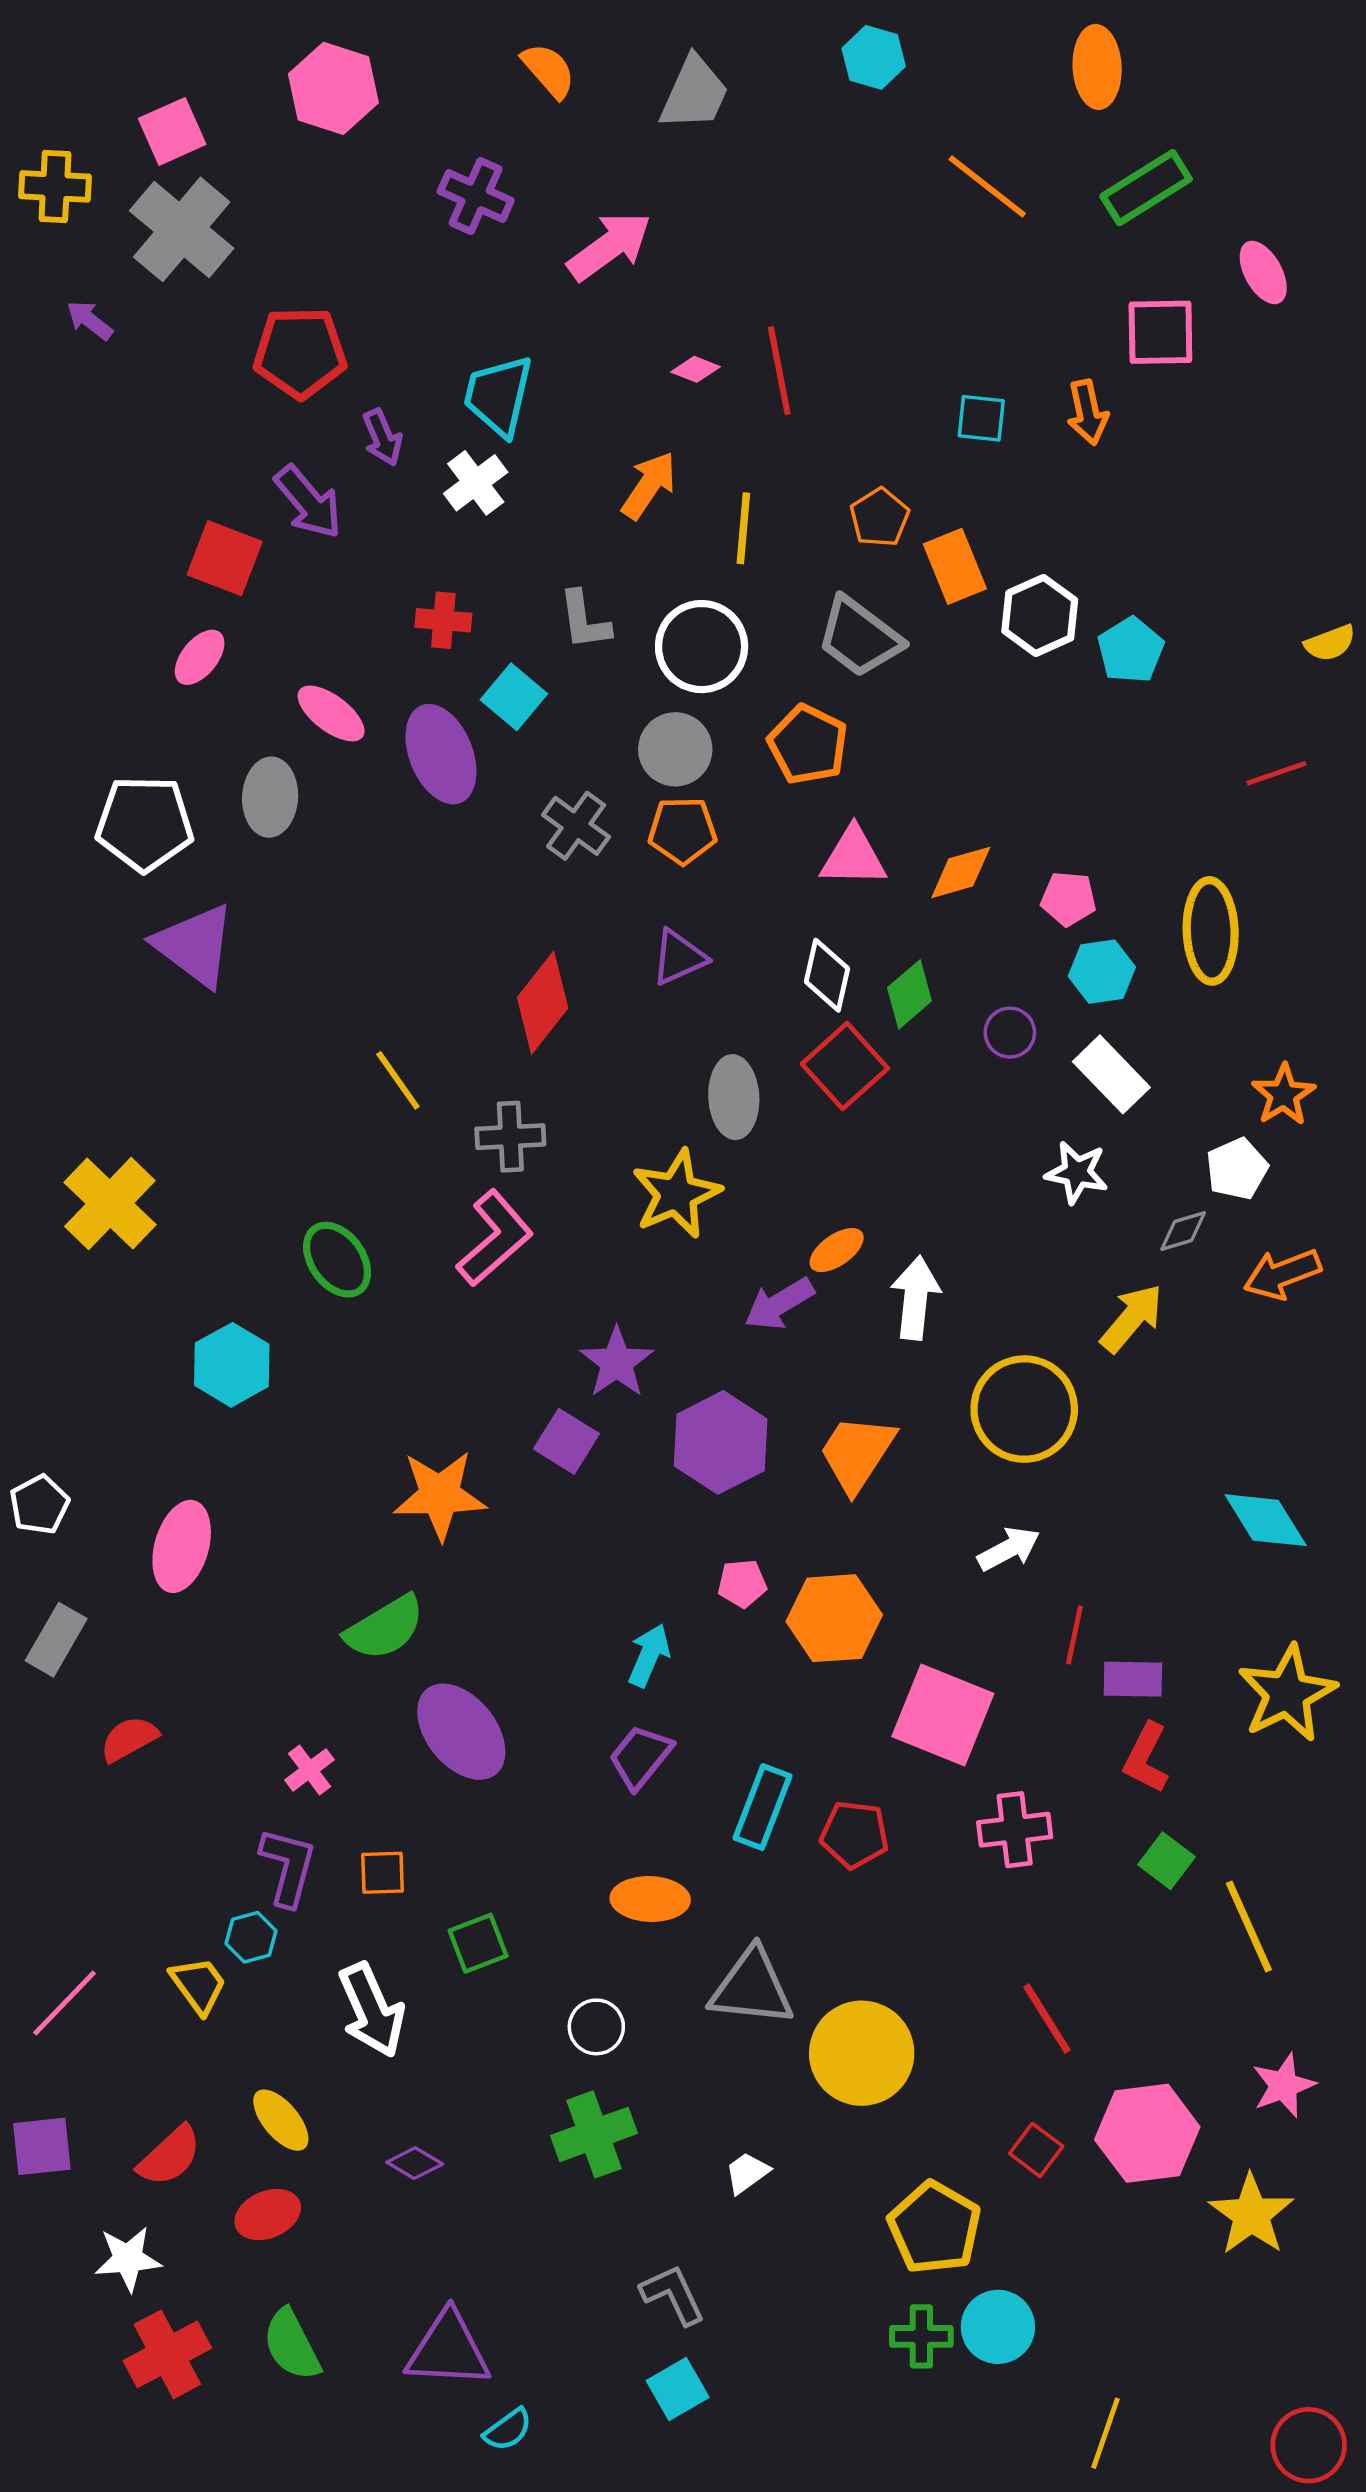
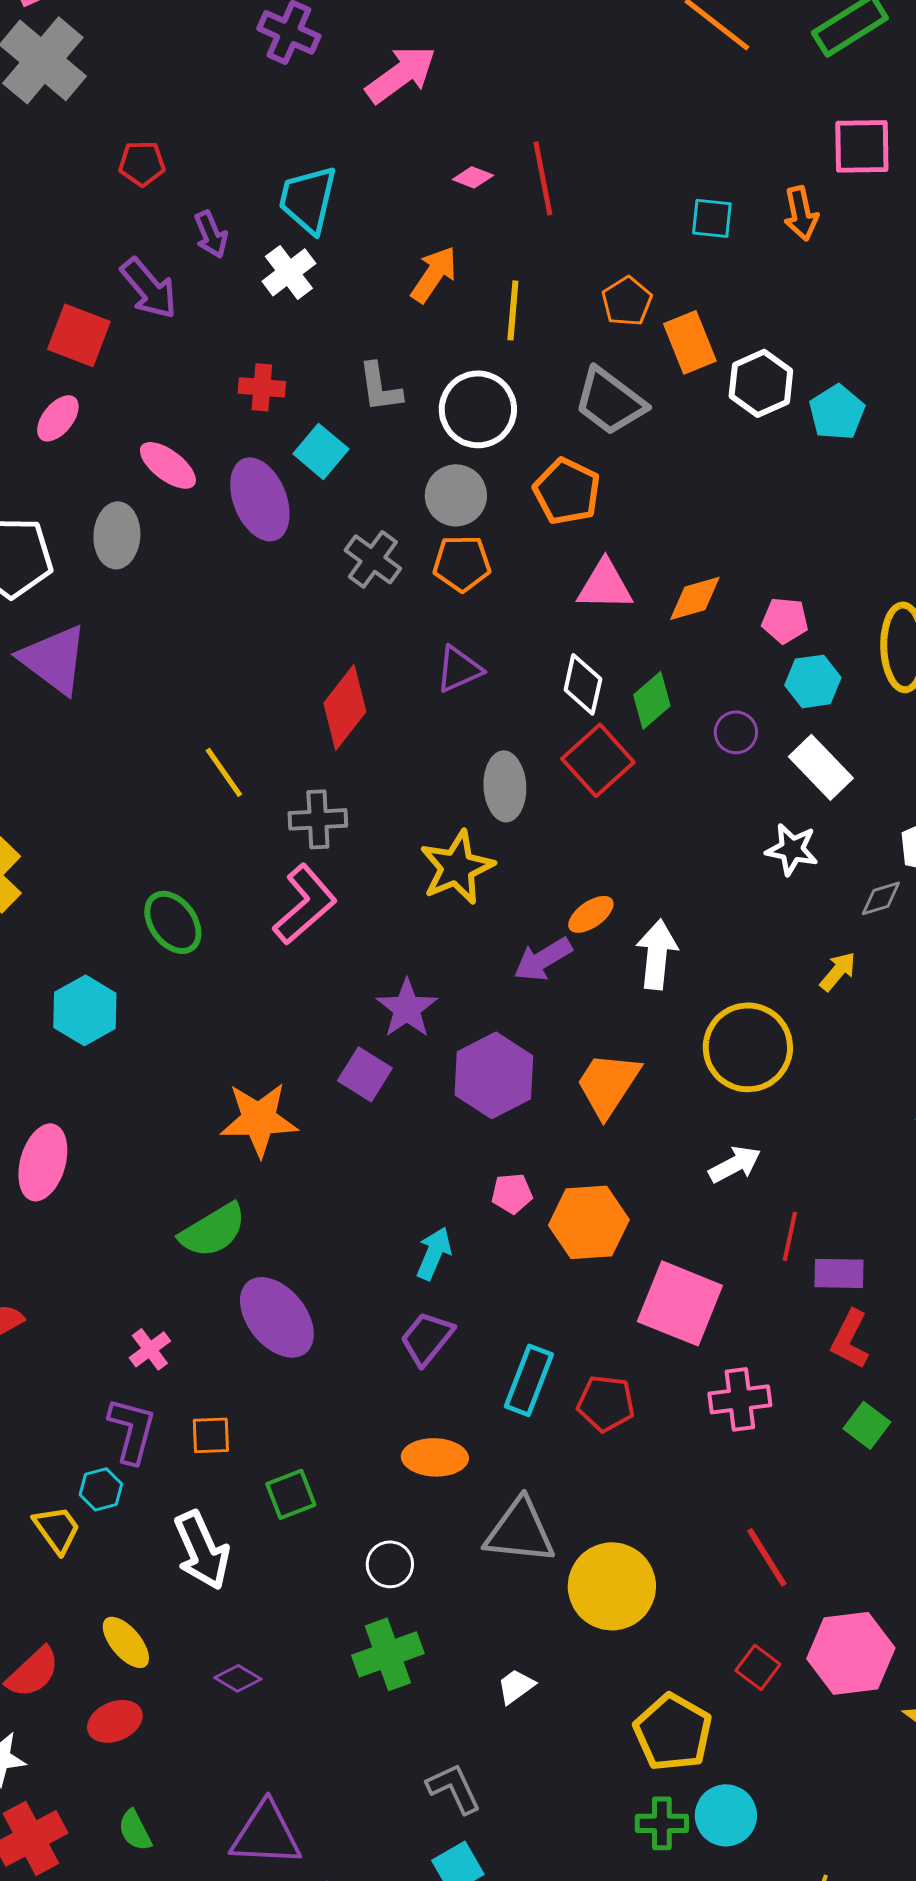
red pentagon: (300, 353) -> (142, 163), size x0.6
yellow arrow: (1132, 1318) -> (838, 971), size x0.7
green semicircle: (292, 2345) -> (135, 1830), size x0.7

